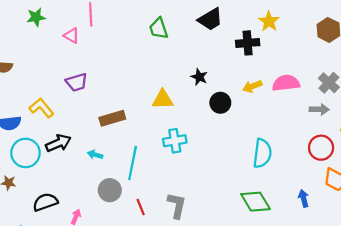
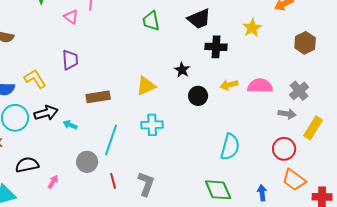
black cross: (248, 43) -> (216, 47), moved
purple trapezoid: (77, 82) -> (70, 60), turned -85
yellow triangle: (163, 99) -> (146, 86), turned -30
cyan arrow: (95, 155) -> (70, 125), moved

